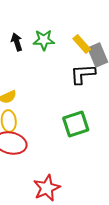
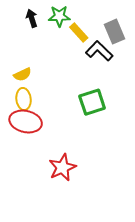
yellow rectangle: (82, 44) -> (79, 33), moved
black L-shape: (83, 74) -> (99, 51), turned 48

